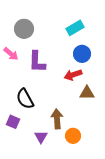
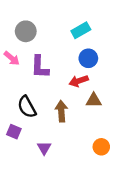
brown arrow: (57, 119) -> (61, 111), moved
orange circle: (73, 136) -> (101, 147), moved

